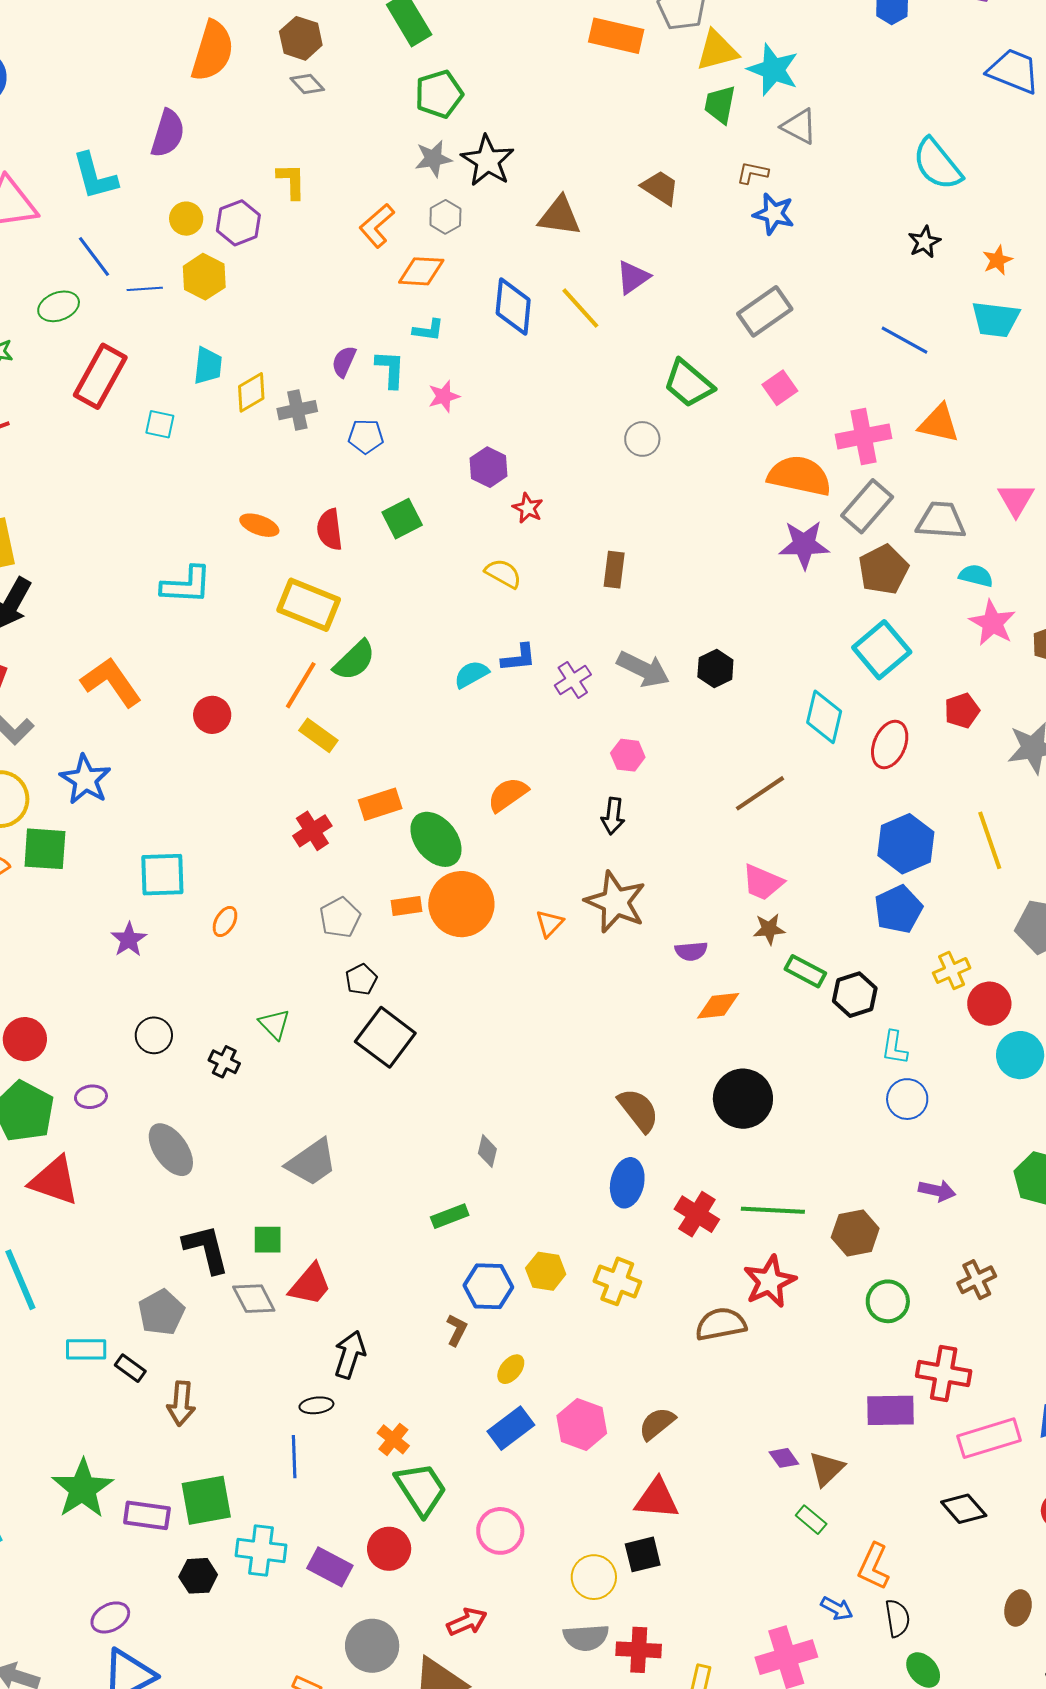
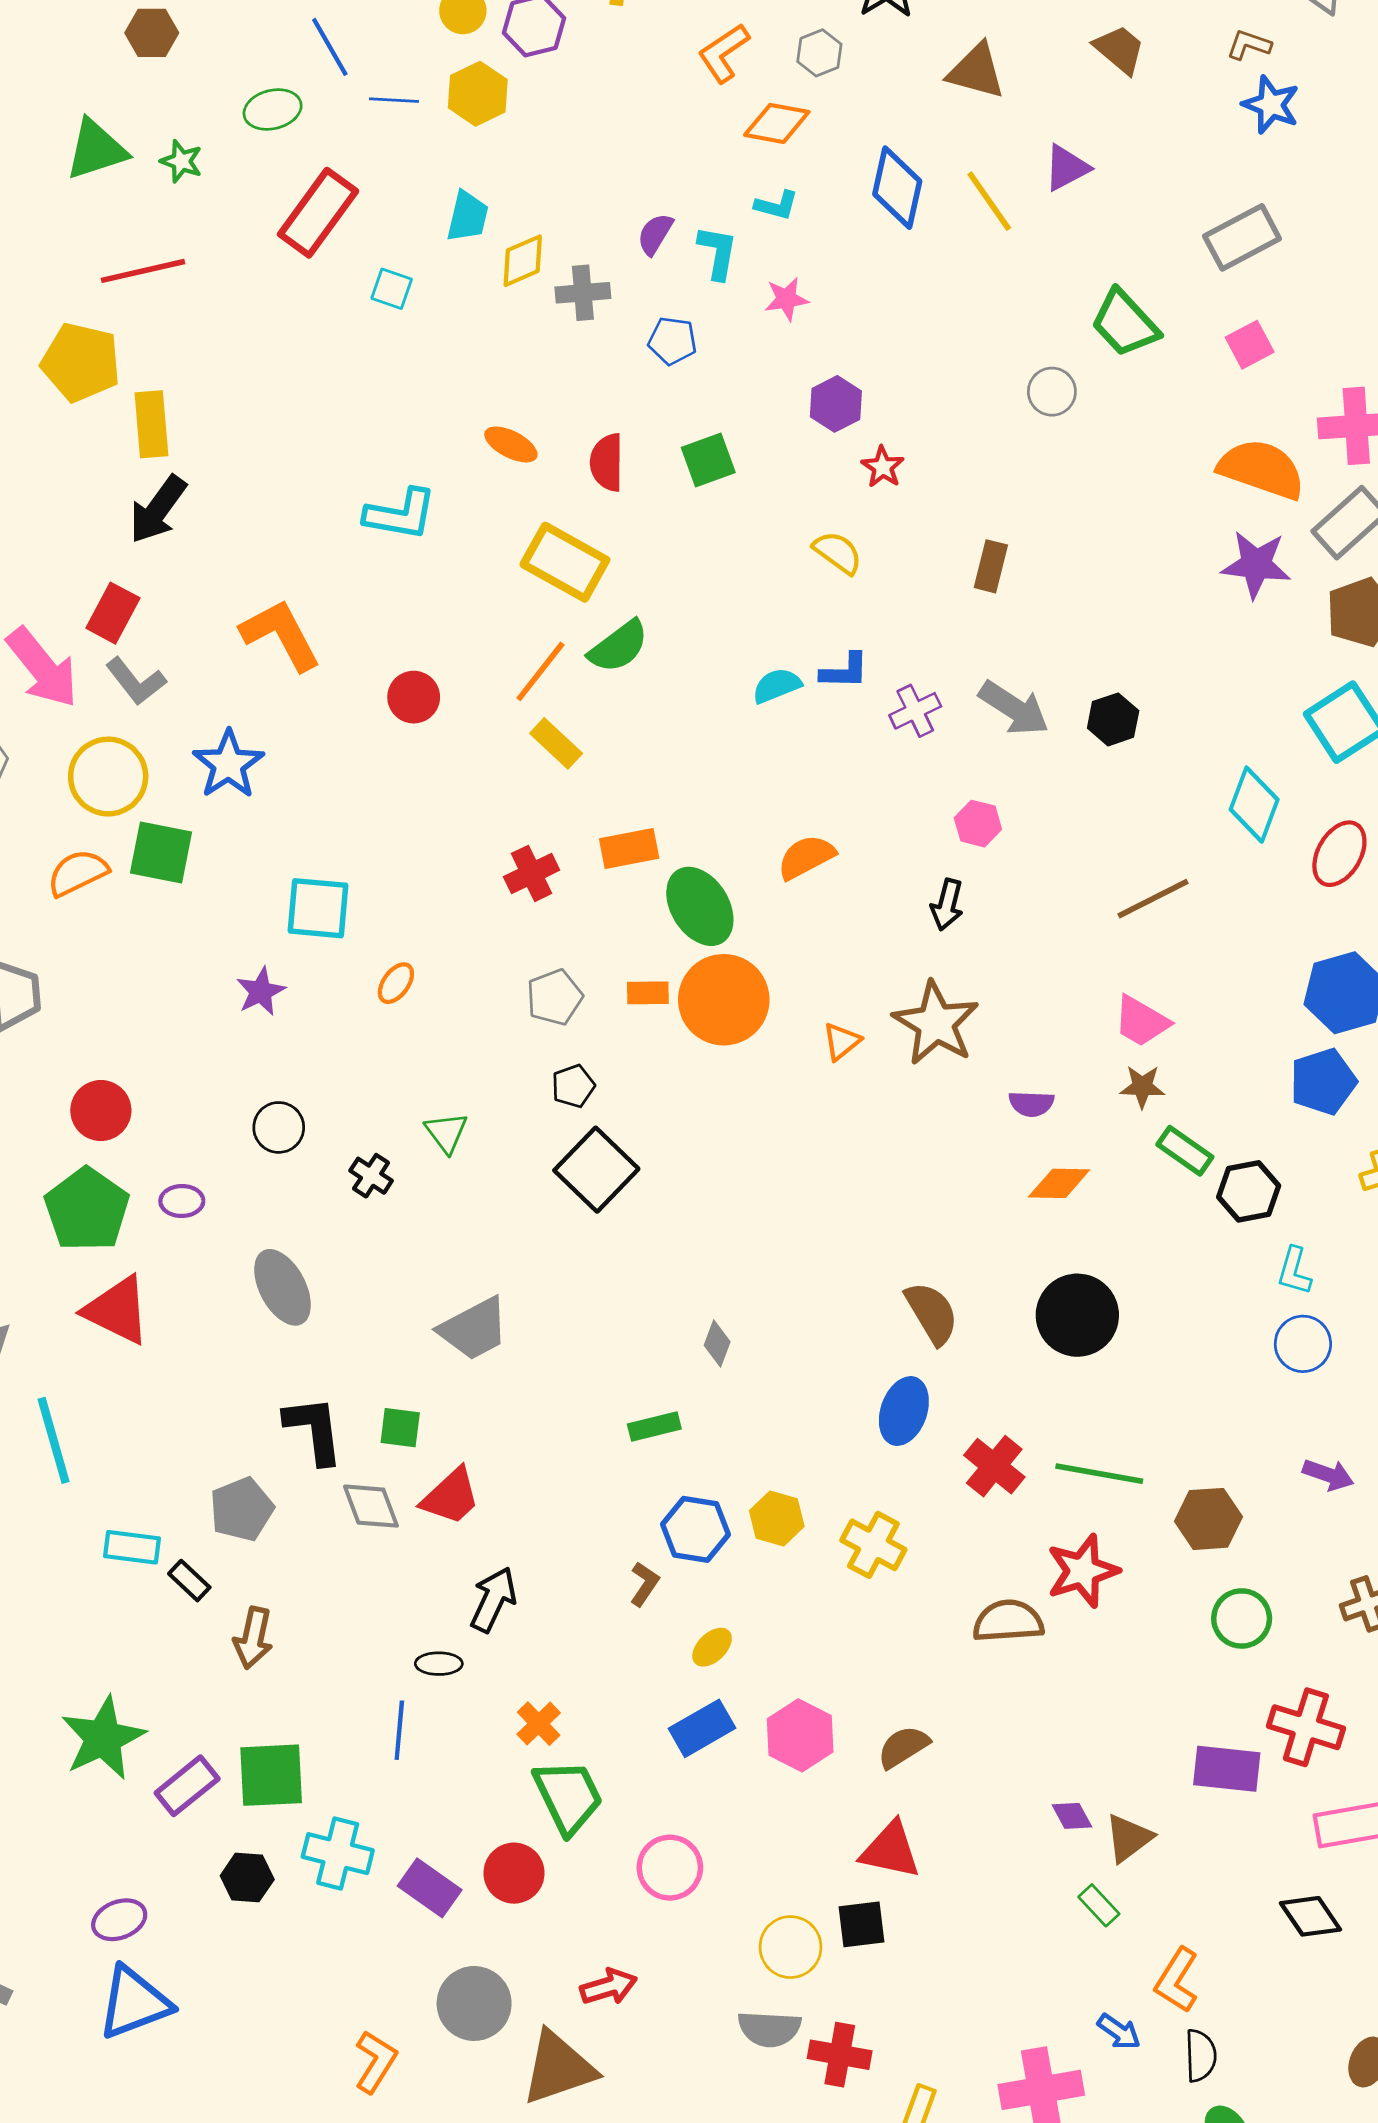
purple rectangle: (147, 1515) -> (187, 1786), turned -54

